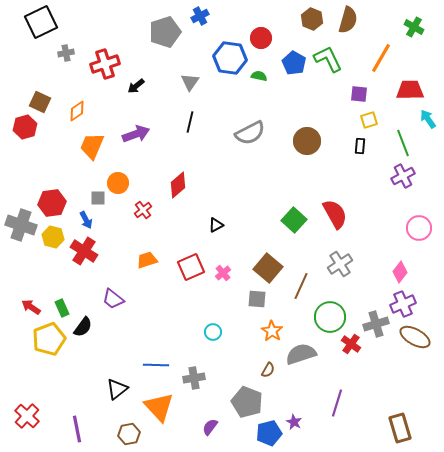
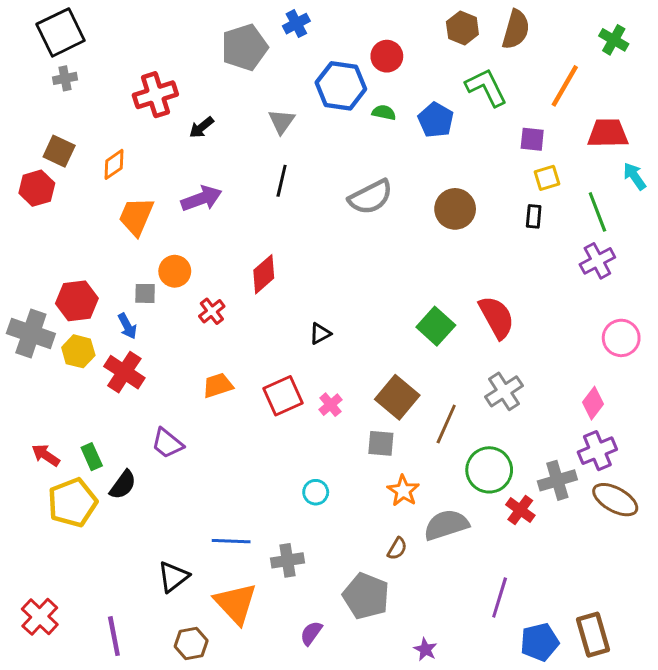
gray cross: (66, 53) -> (65, 78), moved
blue pentagon: (294, 63) -> (436, 120), moved
purple star: (294, 422) -> (425, 649), moved
blue pentagon: (269, 433) -> (540, 642), moved

